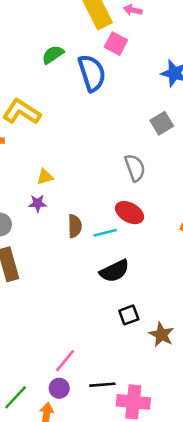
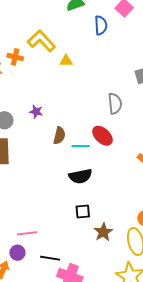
blue semicircle: (92, 73) -> (101, 25), size x0.7
yellow triangle: (45, 177) -> (66, 61), moved
pink line: (65, 361) -> (27, 233), turned 30

